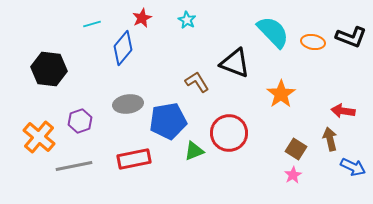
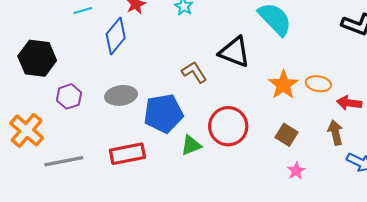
orange ellipse: (313, 42) -> (318, 84), moved
purple hexagon: (80, 121) -> (69, 96), moved
brown square: (296, 149) -> (287, 135), moved

